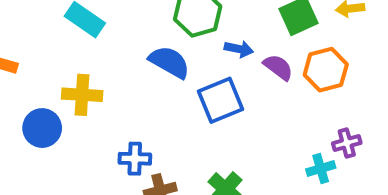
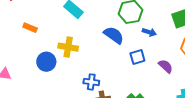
purple semicircle: (278, 67) -> (166, 66), moved
blue square: (221, 100) -> (137, 57), size x0.7

